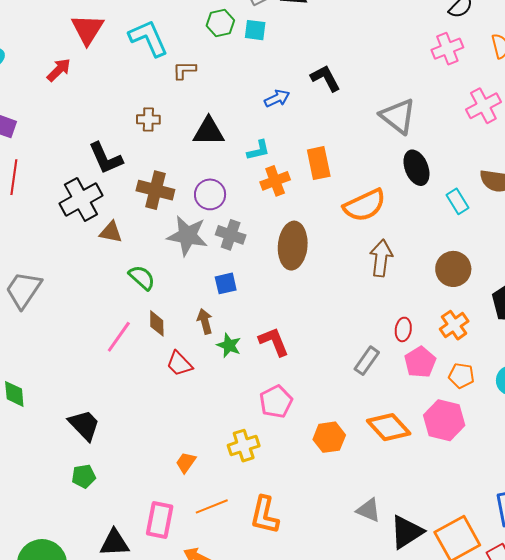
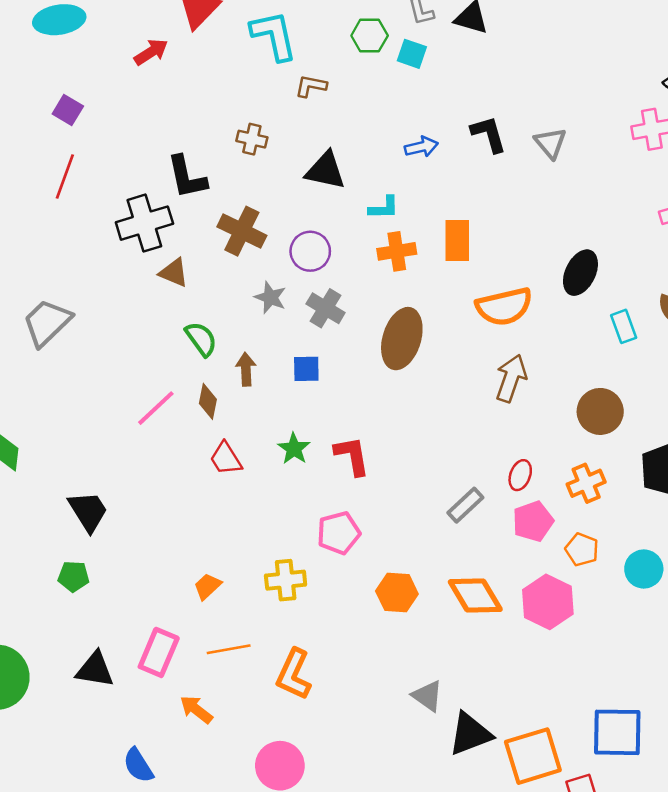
gray triangle: (398, 116) -> (550, 143), moved, size x0.7
black ellipse: (416, 168) -> (580, 273), turned 36
gray star: (187, 236) -> (270, 298), size x0.6
brown arrow: (205, 321) -> (246, 369), moved

